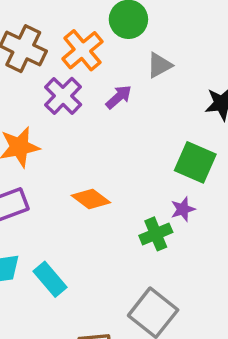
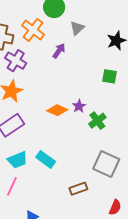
purple cross: (63, 96) -> (16, 61), moved
green square: (195, 162) -> (109, 76), size x0.7
purple star: (183, 209) -> (79, 106), moved

